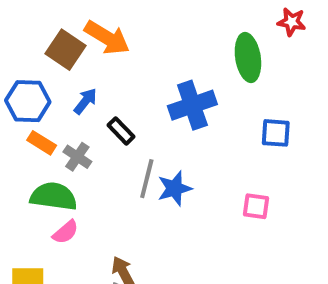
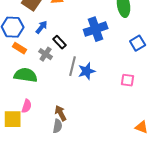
blue square: (276, 133) -> (138, 43), turned -35
gray cross: (77, 157) -> (46, 54), moved
pink semicircle: (65, 232) -> (27, 106), moved, turned -32

